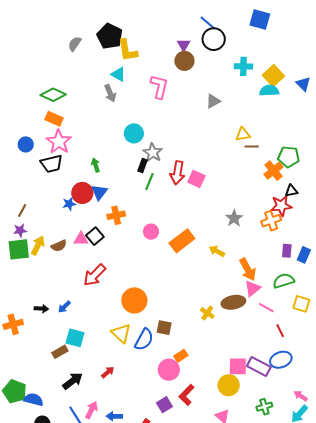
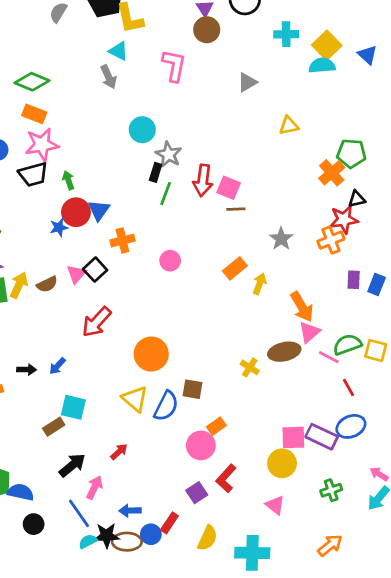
pink star: (59, 142) -> (42, 145), turned 30
brown line: (252, 146) -> (236, 209), moved
green arrow: (96, 165) -> (68, 180), moved
pink triangle: (81, 239) -> (76, 274), turned -49
orange rectangle: (182, 241) -> (235, 268), moved, size x0.7
yellow arrow: (217, 251) -> (260, 284), turned 84
green semicircle: (284, 281) -> (347, 345), moved
pink arrow: (91, 410) -> (94, 487), moved

